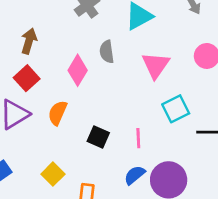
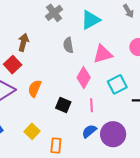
brown arrow: (29, 41) -> (23, 42), moved
pink triangle: (156, 65) -> (103, 54), turned 40
pink diamond: (78, 70) -> (84, 78), moved

